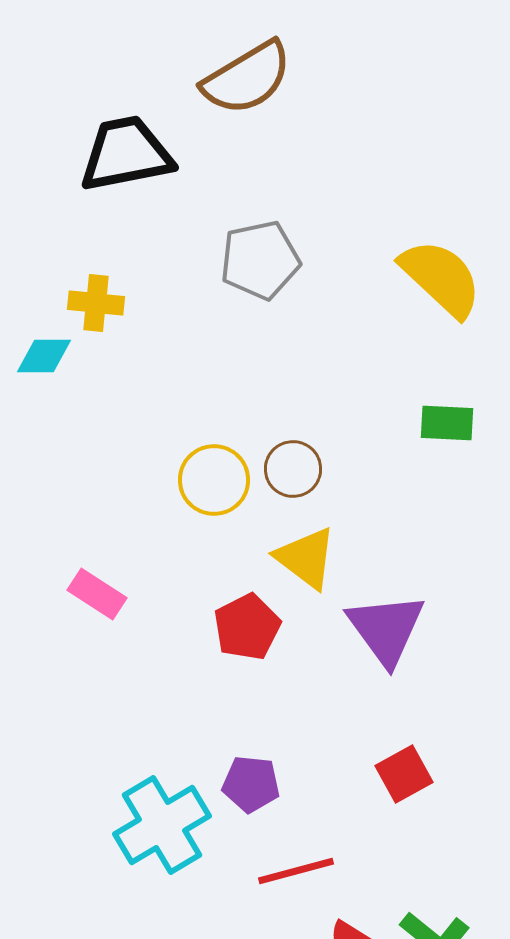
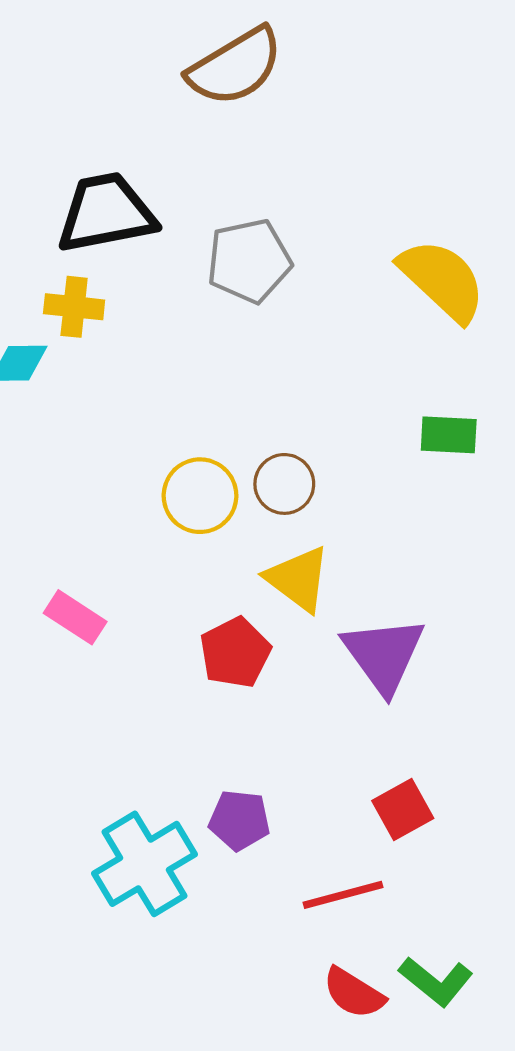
black trapezoid: (126, 154) -> (106, 213), moved
red line: (296, 871) -> (343, 895), moved

